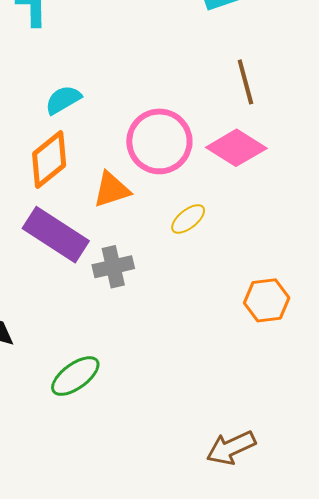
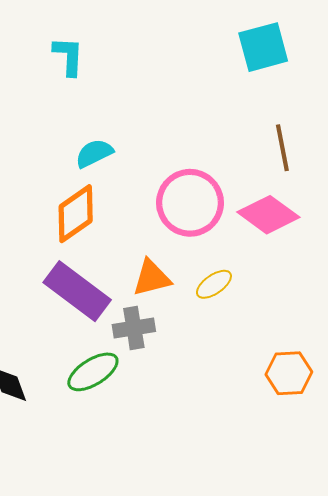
orange triangle: (112, 190) -> (152, 278), moved
green ellipse: (75, 376) -> (93, 372), moved

